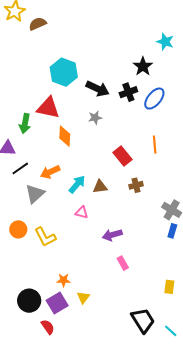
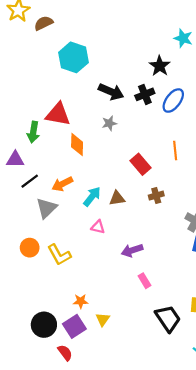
cyan hexagon: (64, 72) -> (73, 57), moved
black trapezoid: (143, 320) -> (168, 318), moved

